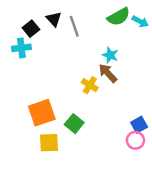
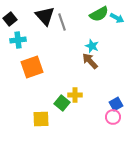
black triangle: (54, 19) -> (45, 16), size x1.5
black square: (31, 29) -> (10, 19), moved
yellow cross: (90, 85) -> (75, 95), moved, turned -32
orange square: (42, 113) -> (32, 67), moved

